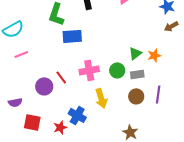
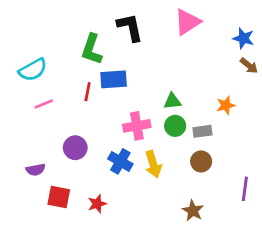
brown arrow: (171, 26) -> (249, 66), turned -112
green triangle: (135, 53) -> (172, 101), moved, turned 32
red line: (61, 77) -> (88, 92), moved, turned 48
purple line: (158, 94) -> (245, 189), moved
blue cross: (77, 115) -> (120, 161), moved

